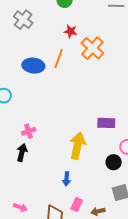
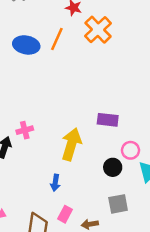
pink cross: (29, 131) -> (25, 130), moved

